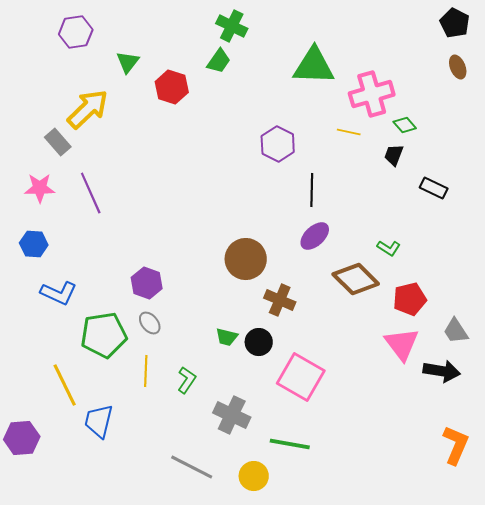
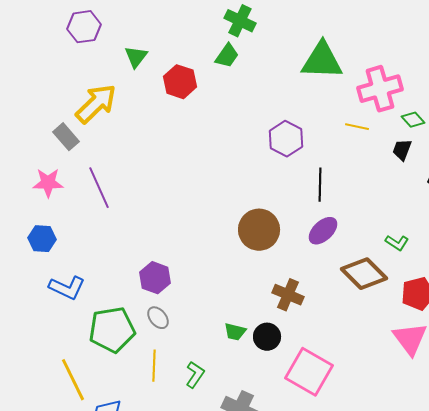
brown circle: (246, 259) -> (259, 230), moved

